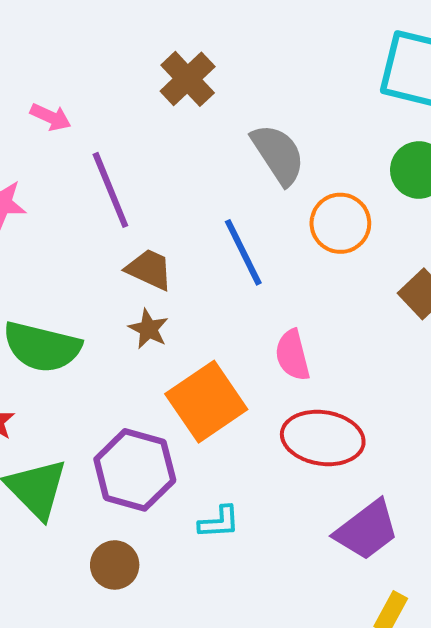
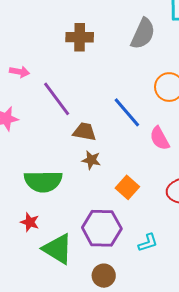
brown cross: (188, 79) -> (80, 37), turned -32
gray semicircle: (278, 154) -> (143, 34), moved, turned 72
pink semicircle: (292, 355) -> (160, 138), moved
orange square: (206, 402) -> (127, 187), size x0.6

